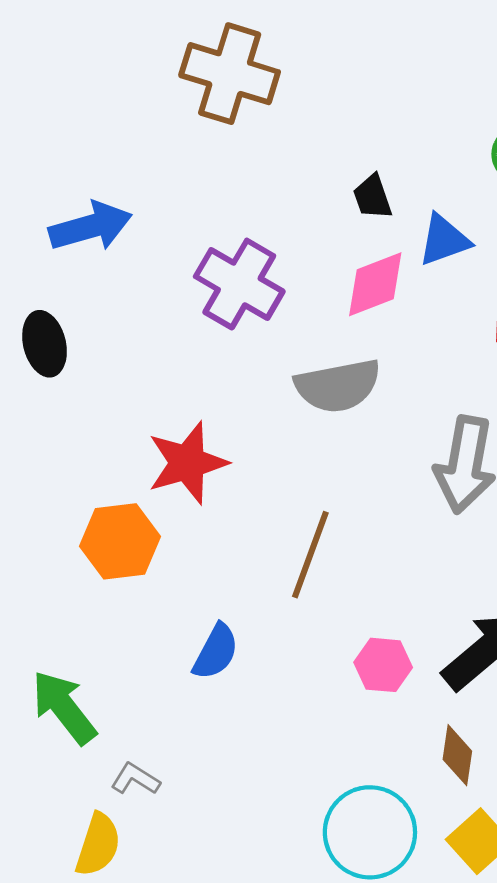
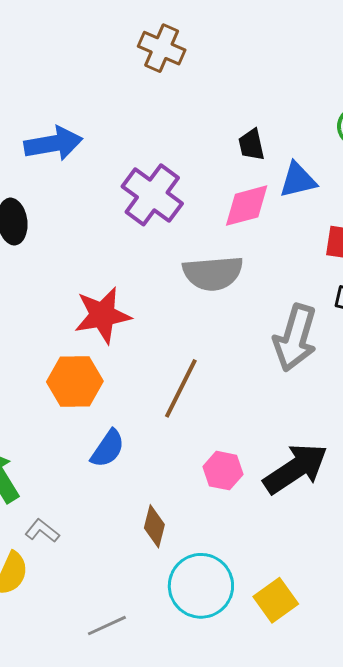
brown cross: (230, 74) -> (162, 48), size x0.7
orange hexagon: (120, 541) -> (75, 381), moved
brown diamond: (457, 755) -> (154, 526), moved

